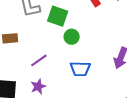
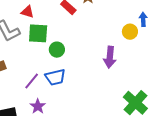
blue trapezoid: (80, 69) -> (55, 77), moved

